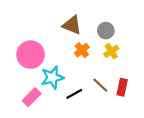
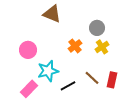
brown triangle: (72, 25) -> (52, 14), moved
pink circle: (31, 55) -> (28, 50), size x0.7

